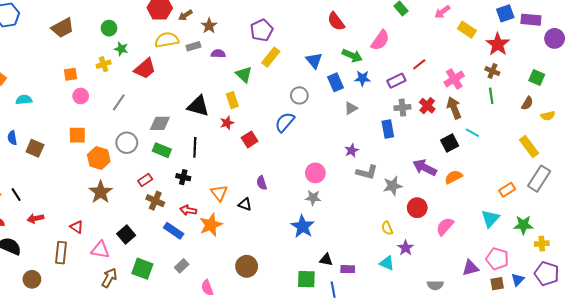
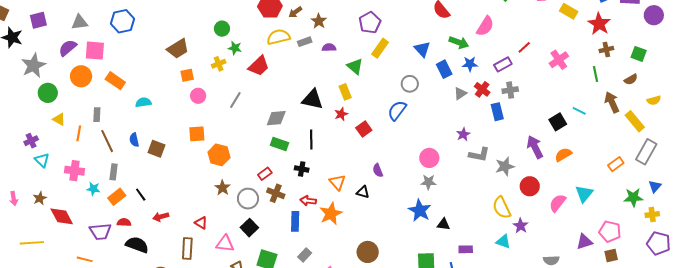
brown trapezoid: (63, 28) -> (178, 49), moved
brown cross: (492, 71) -> (606, 49), moved, turned -32
brown semicircle: (527, 103) -> (631, 79), turned 32
red cross: (427, 106) -> (482, 89), moved
brown arrow: (454, 108) -> (612, 102), moved
yellow semicircle: (548, 116) -> (654, 100), moved
gray circle: (127, 143) -> (248, 199), moved
purple arrow: (425, 168) -> (535, 147), turned 40
brown star: (101, 192) -> (222, 188), size x0.7
cyan triangle: (490, 219) -> (584, 194), moved
yellow semicircle: (387, 228) -> (502, 208), size x1.6
blue rectangle: (174, 231) -> (295, 221), turned 60
black triangle: (326, 260) -> (443, 224), moved
blue triangle: (518, 280) -> (655, 186), moved

